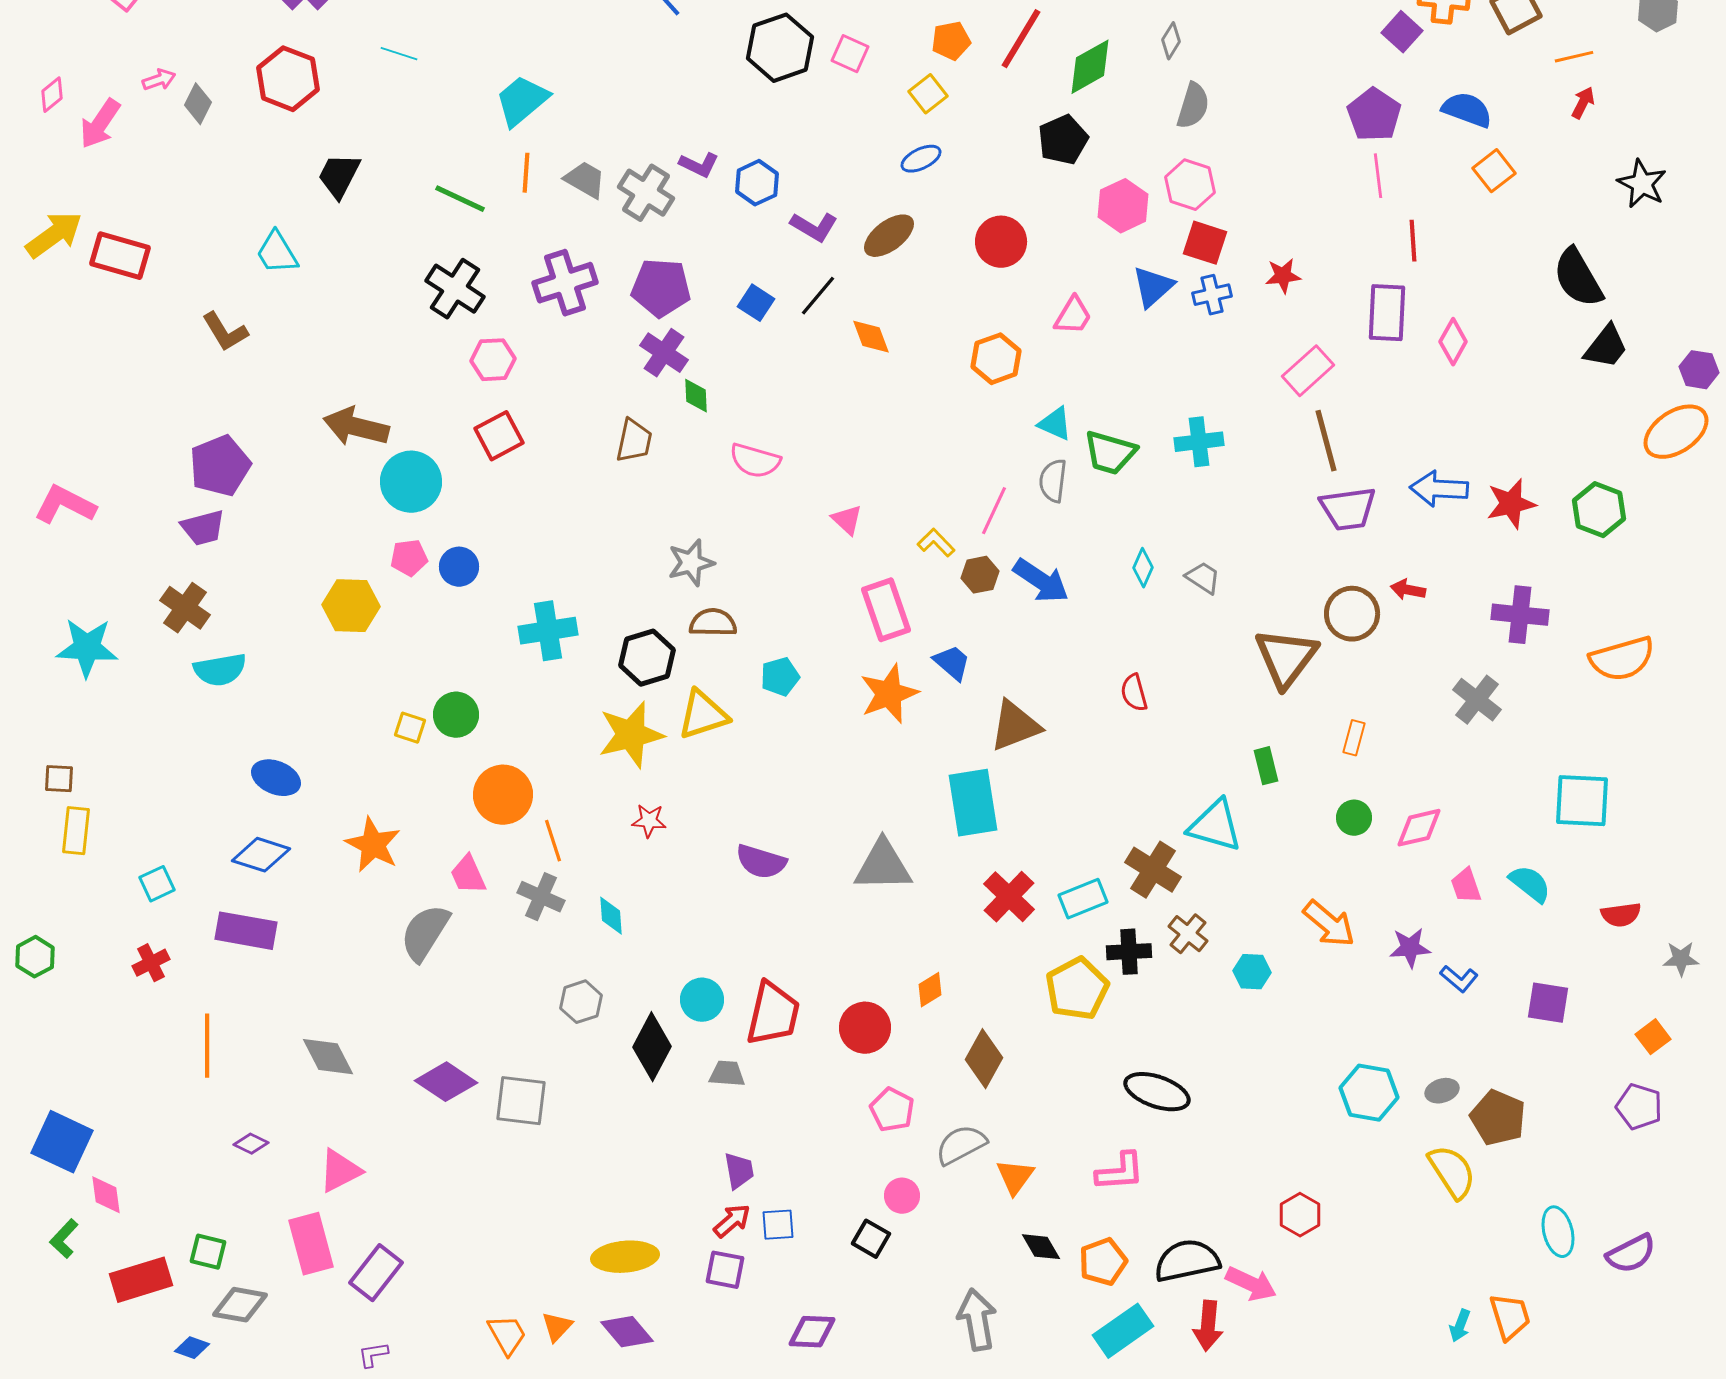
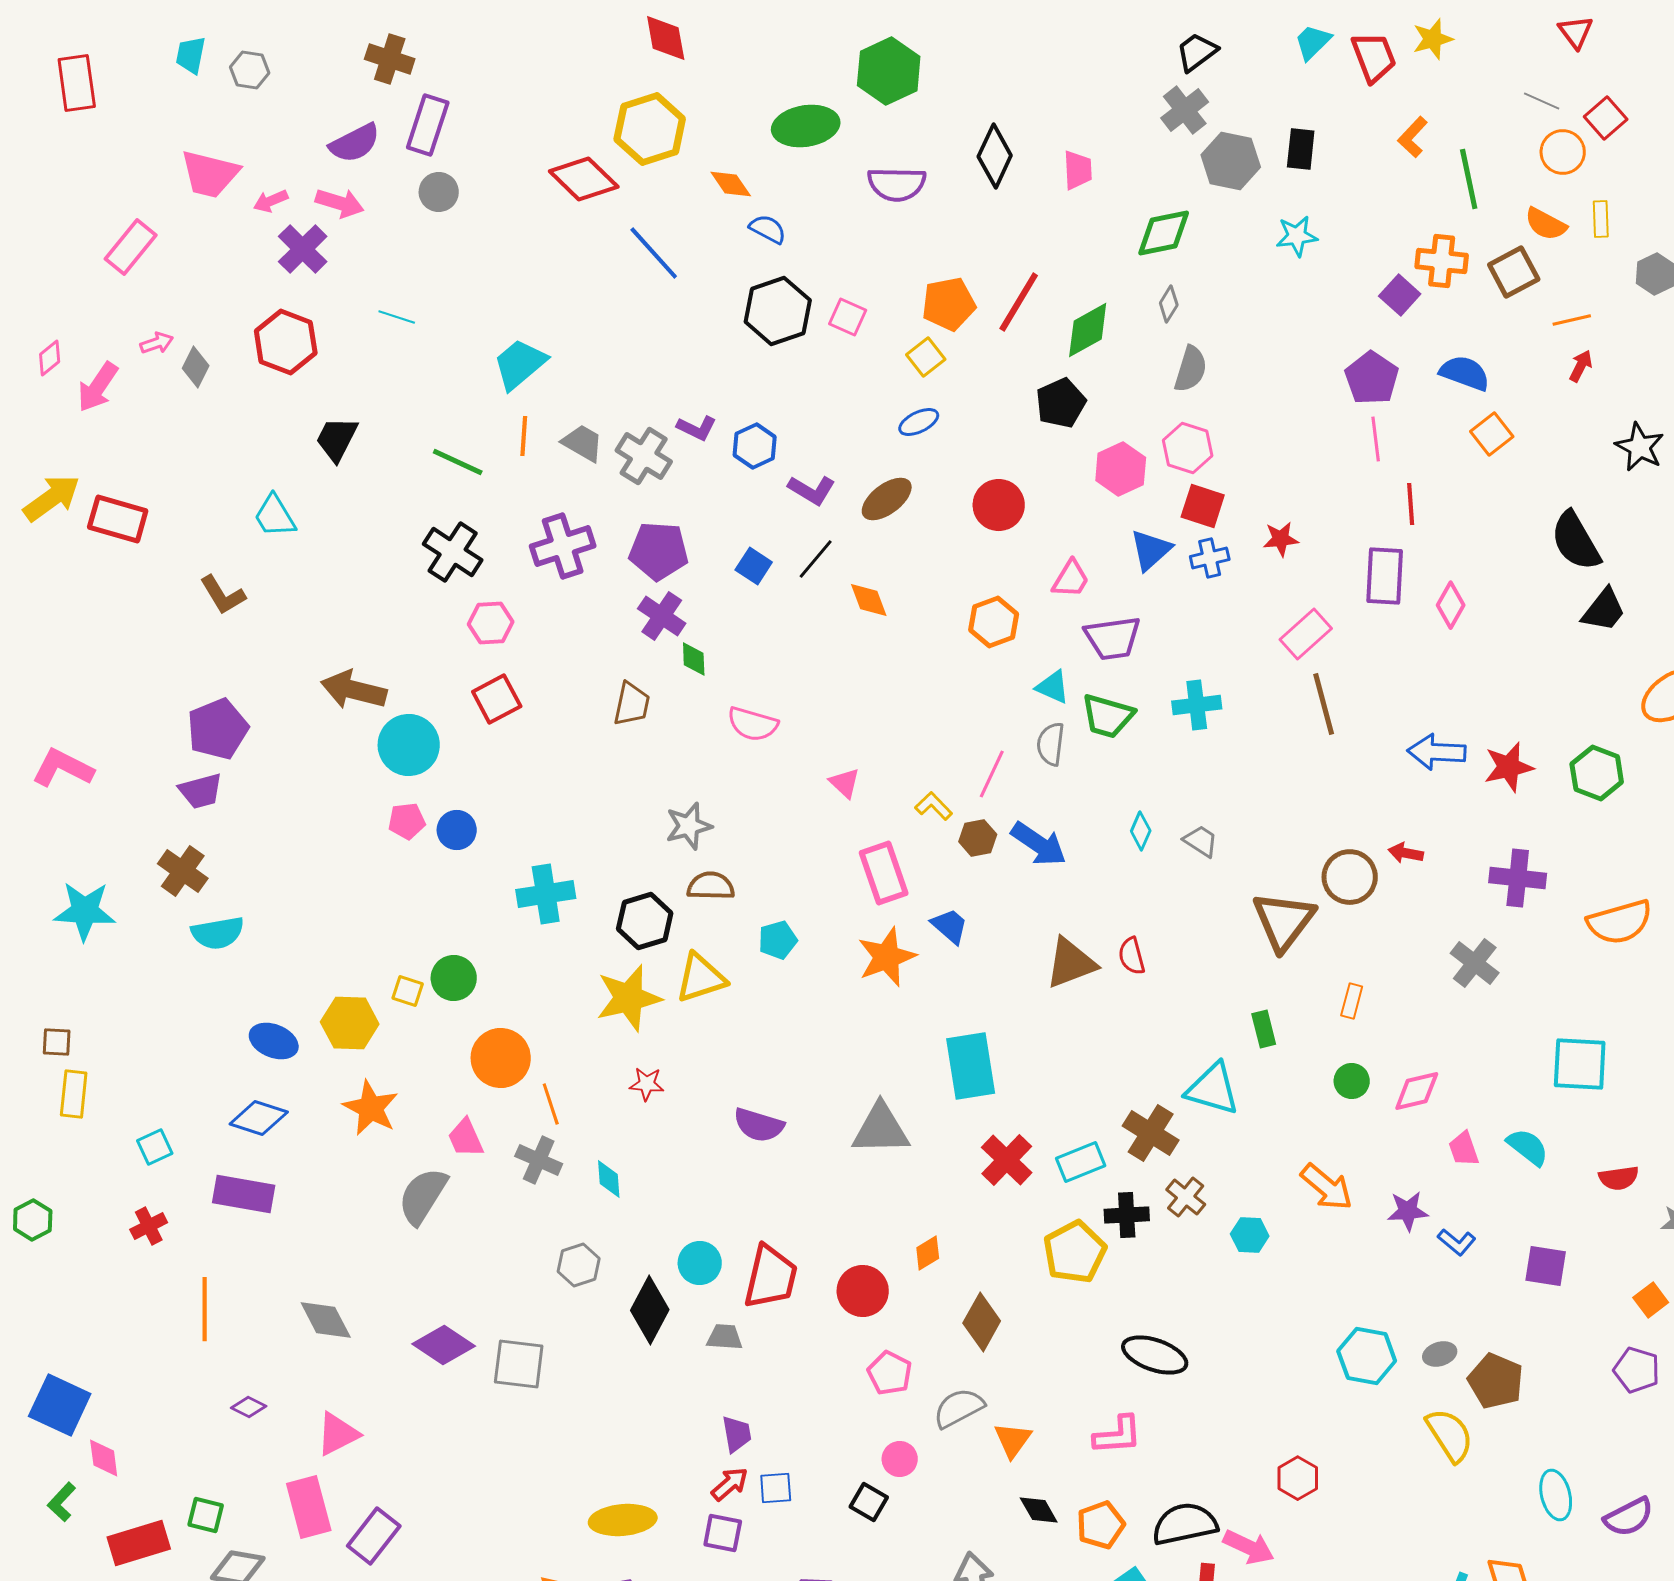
orange pentagon: (951, 41) -> (949, 304), size x1.4
purple trapezoid: (1348, 509) -> (1113, 638), moved
yellow hexagon: (351, 606) -> (350, 1023), moved
brown triangle: (1015, 726) -> (1071, 963), moved

